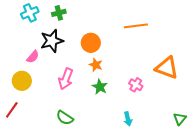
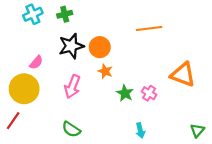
black star: (52, 41) -> (71, 46), moved
yellow circle: (22, 81) -> (24, 89), size x1.4
green star: (100, 87) -> (125, 93), moved

